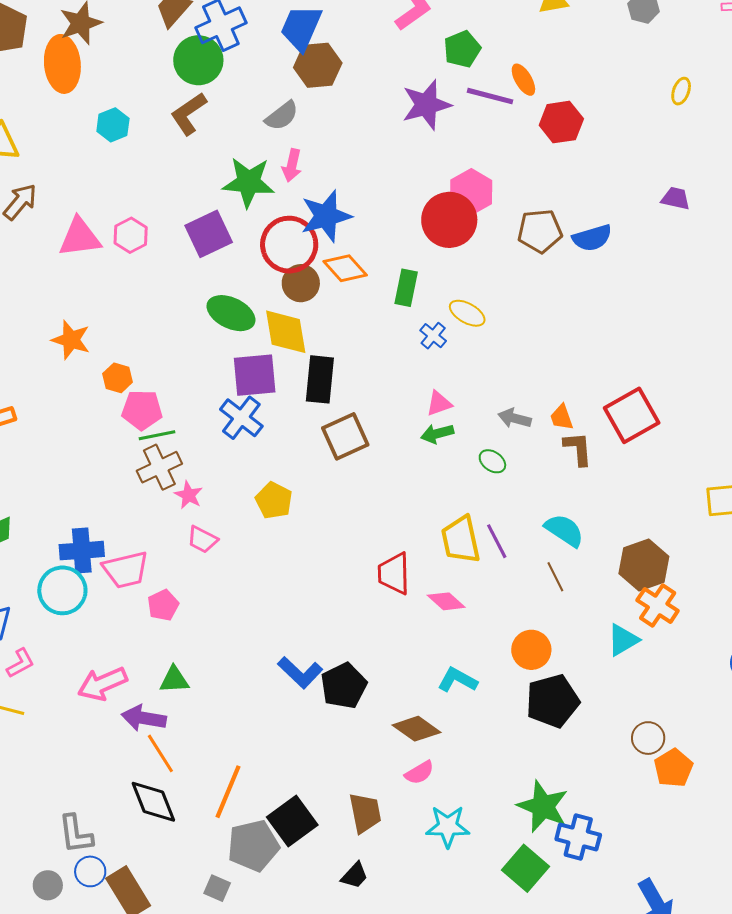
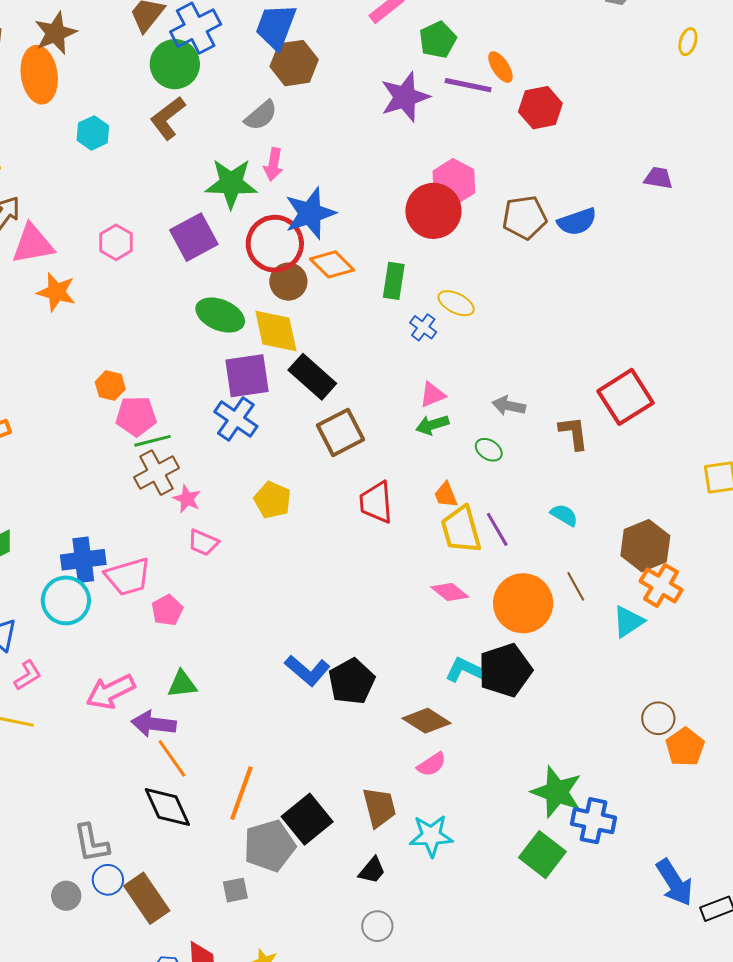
yellow ellipse: (681, 91) -> (688, 42), moved
pink triangle: (80, 237) -> (33, 244), moved
orange star: (71, 340) -> (56, 292), moved
black rectangle: (320, 379) -> (312, 377), turned -51
orange trapezoid: (562, 417) -> (446, 495), moved
cyan semicircle: (564, 530) -> (564, 515), size x0.7
red trapezoid: (394, 573) -> (376, 502), moved
brown line: (555, 577) -> (576, 586), moved
orange circle: (531, 650) -> (523, 603), moved, size x1.5
black pentagon: (552, 701) -> (505, 670), moved
cyan star: (448, 826) -> (431, 836), moved
gray square: (217, 888) -> (235, 890), turned -32

